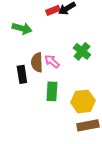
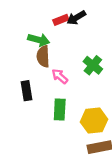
green arrow: (22, 28) -> (39, 40), moved
brown semicircle: (37, 62) -> (43, 56), moved

